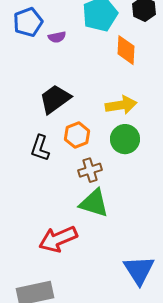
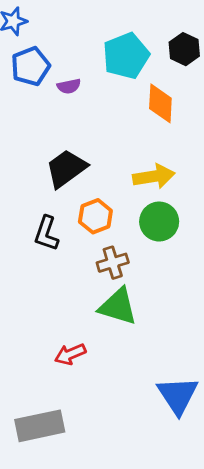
red arrow: (58, 239) -> (70, 354), size x0.6

